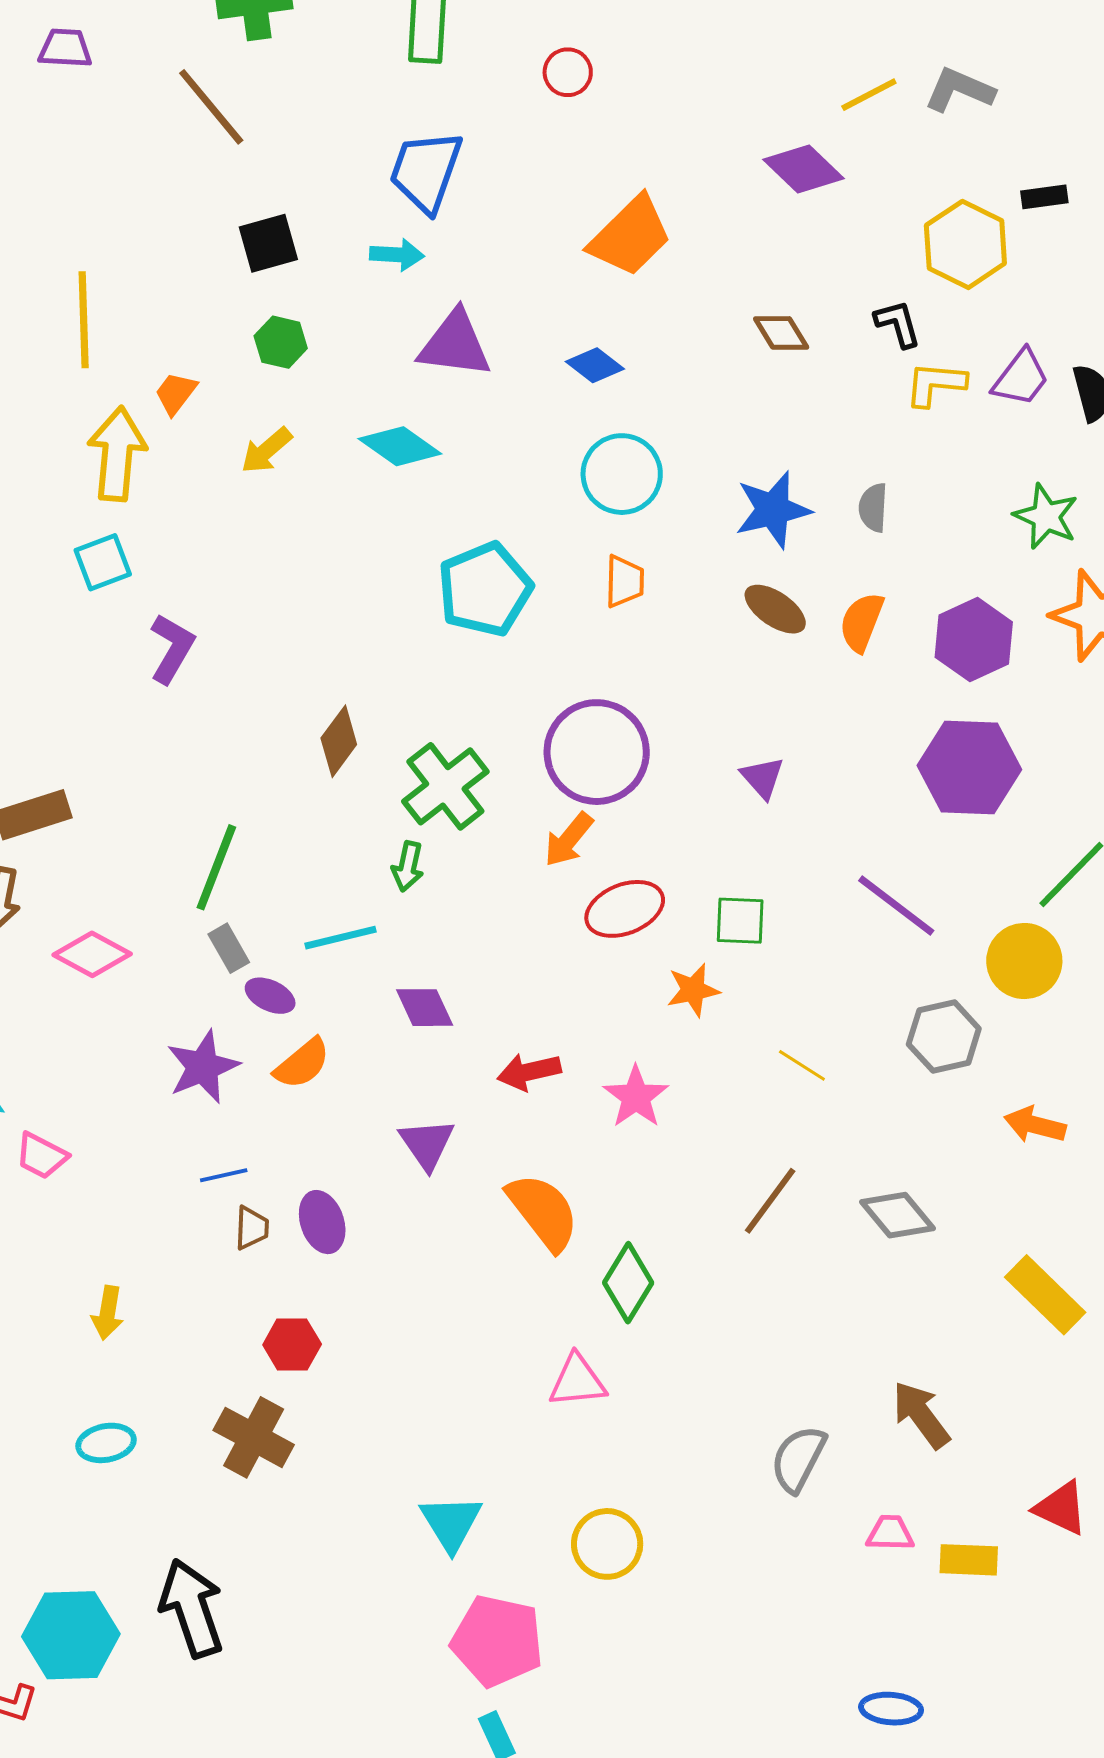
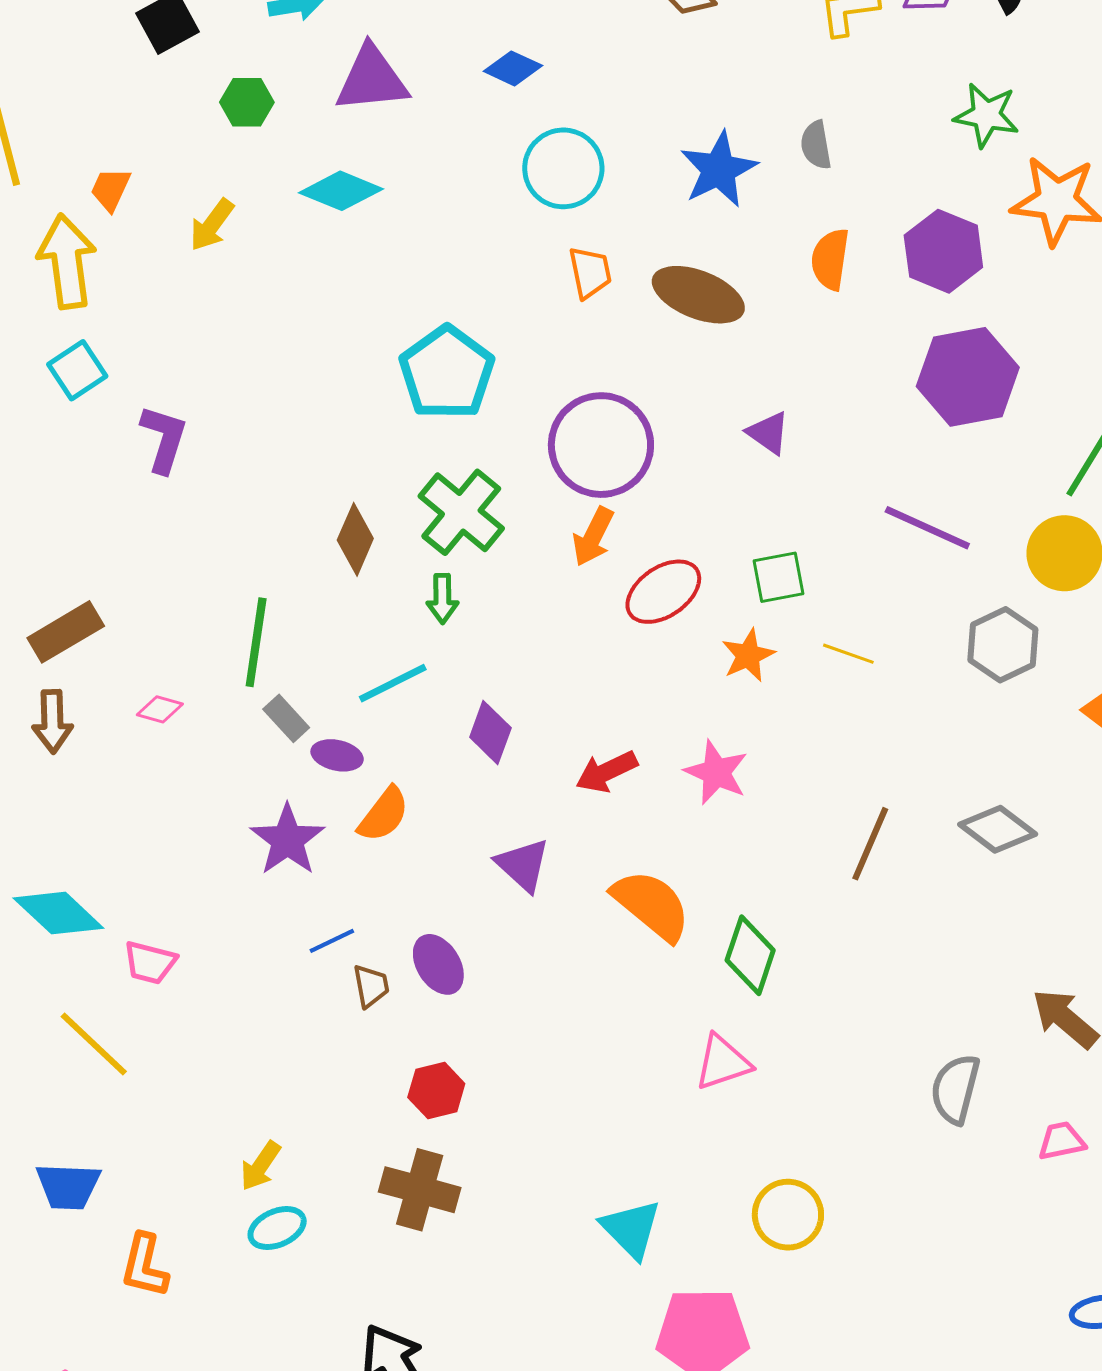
green hexagon: (281, 342) -> (247, 102), moved
cyan pentagon: (485, 589) -> (447, 373), moved
brown ellipse: (775, 609) -> (698, 295), moved, size x1.4
brown diamond: (339, 741) -> (355, 539), moved
pink diamond: (92, 954) -> (160, 709), moved, size x0.6
purple diamond: (425, 1008) -> (490, 732), turned 58
yellow line: (802, 1065) -> (848, 654), moved
yellow arrow: (108, 1313) -> (260, 1166), moved, turned 38

